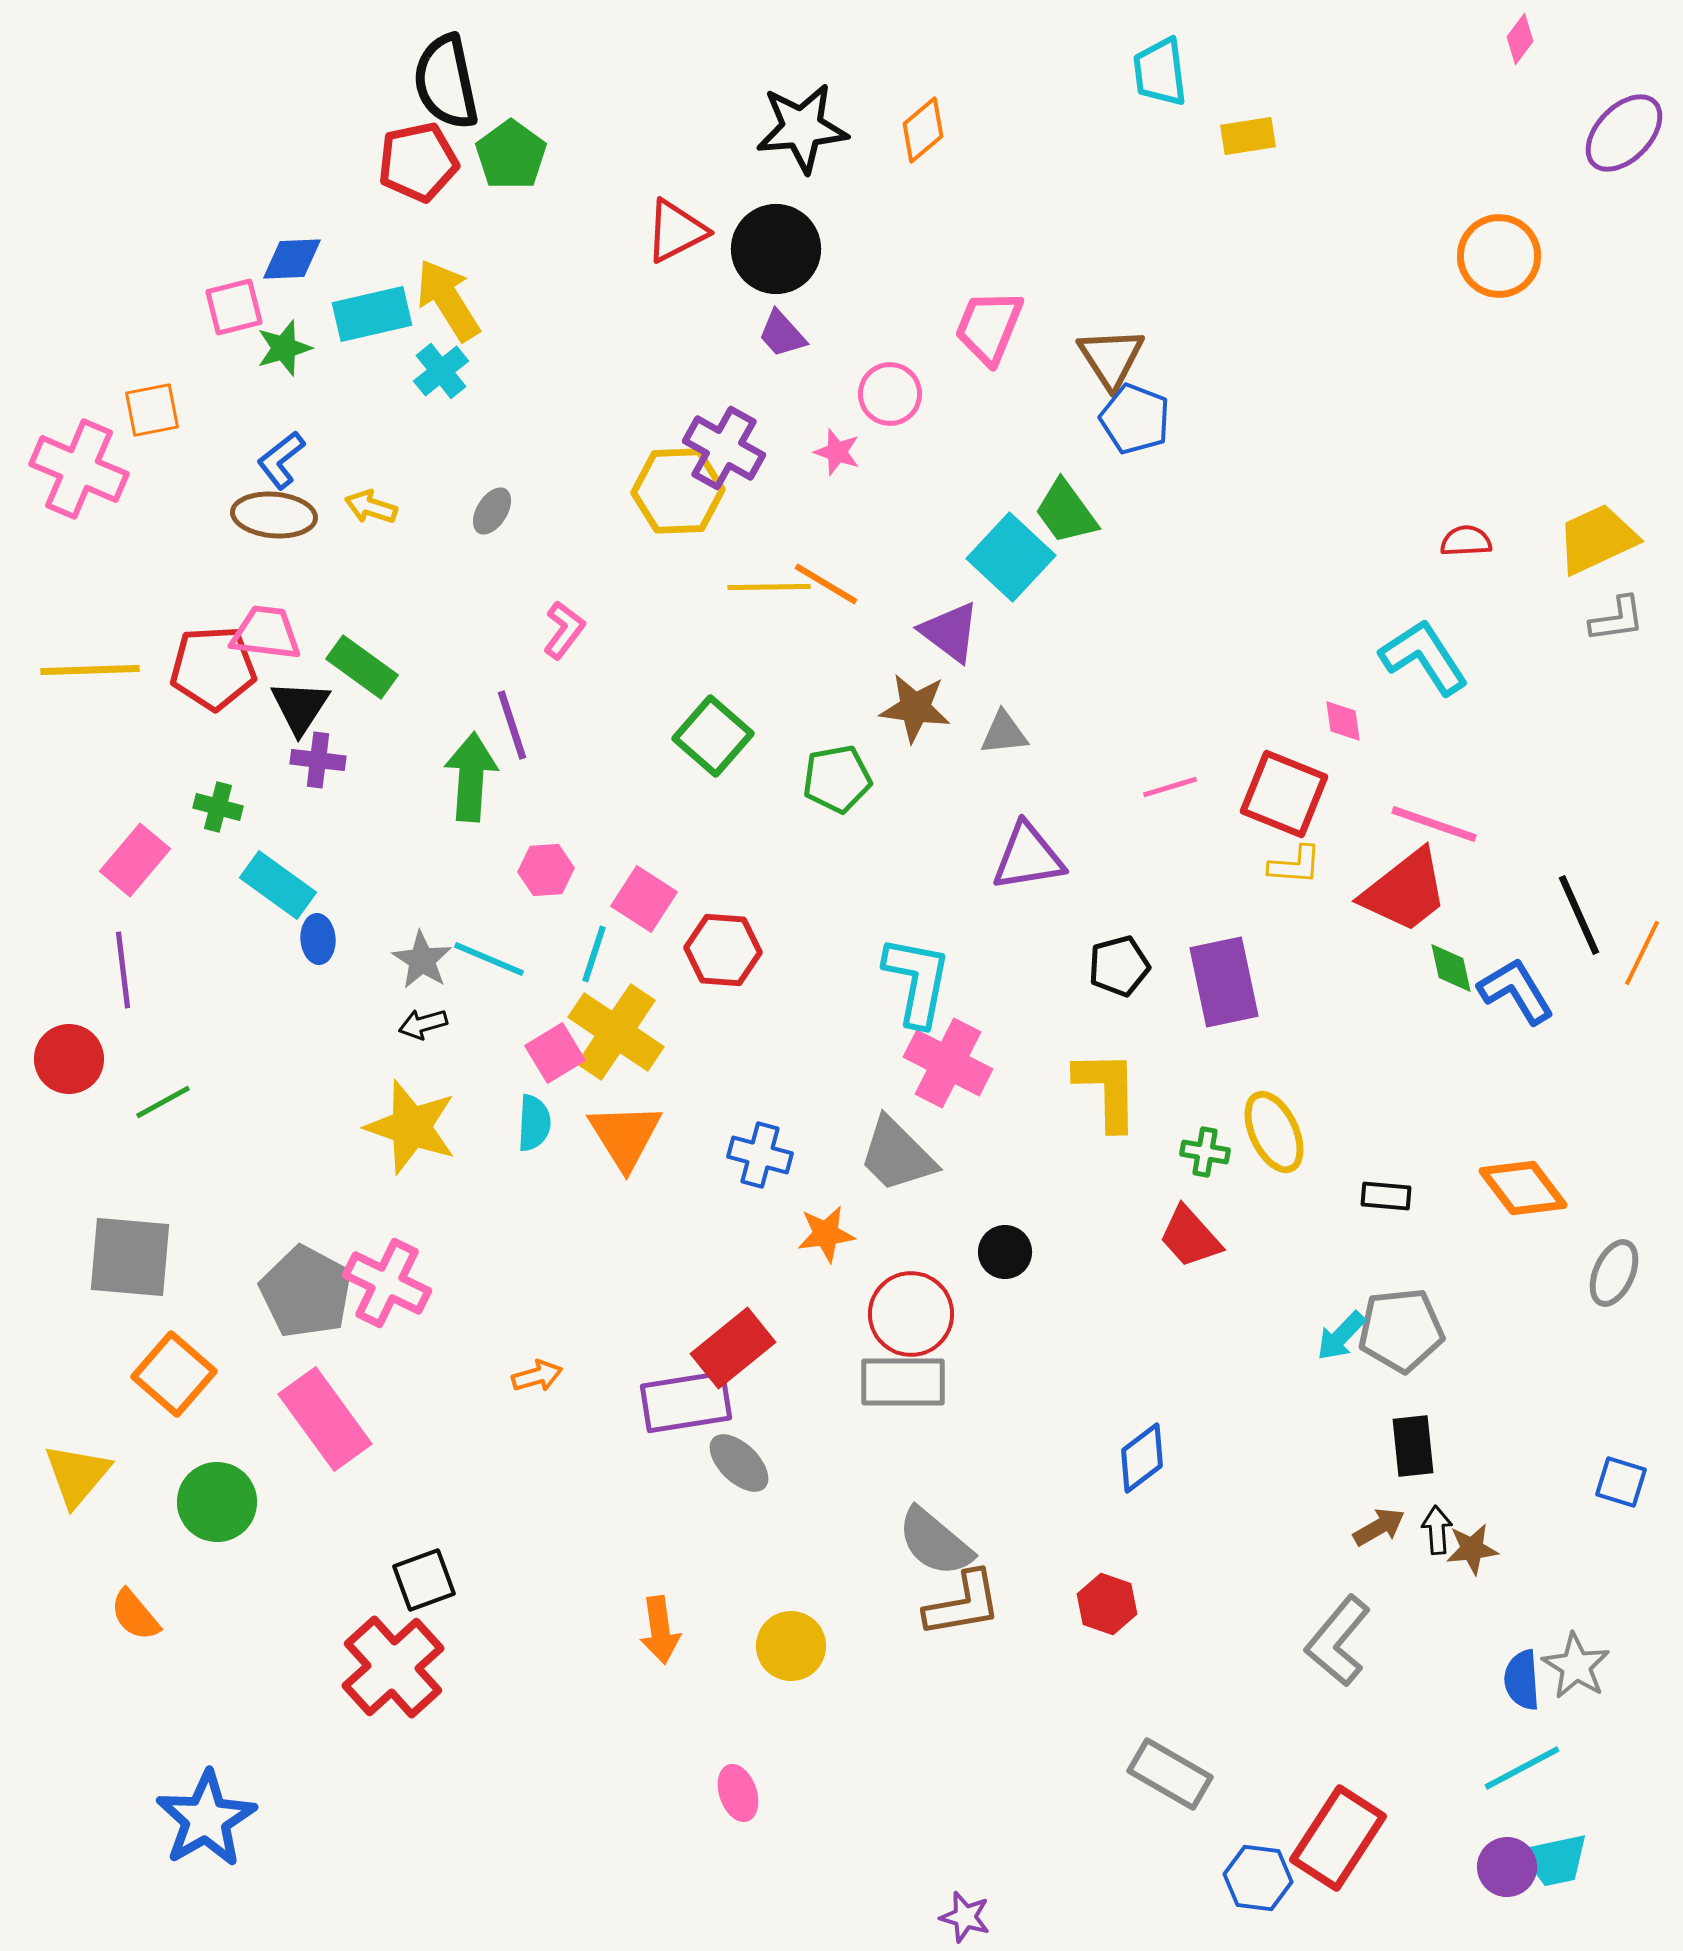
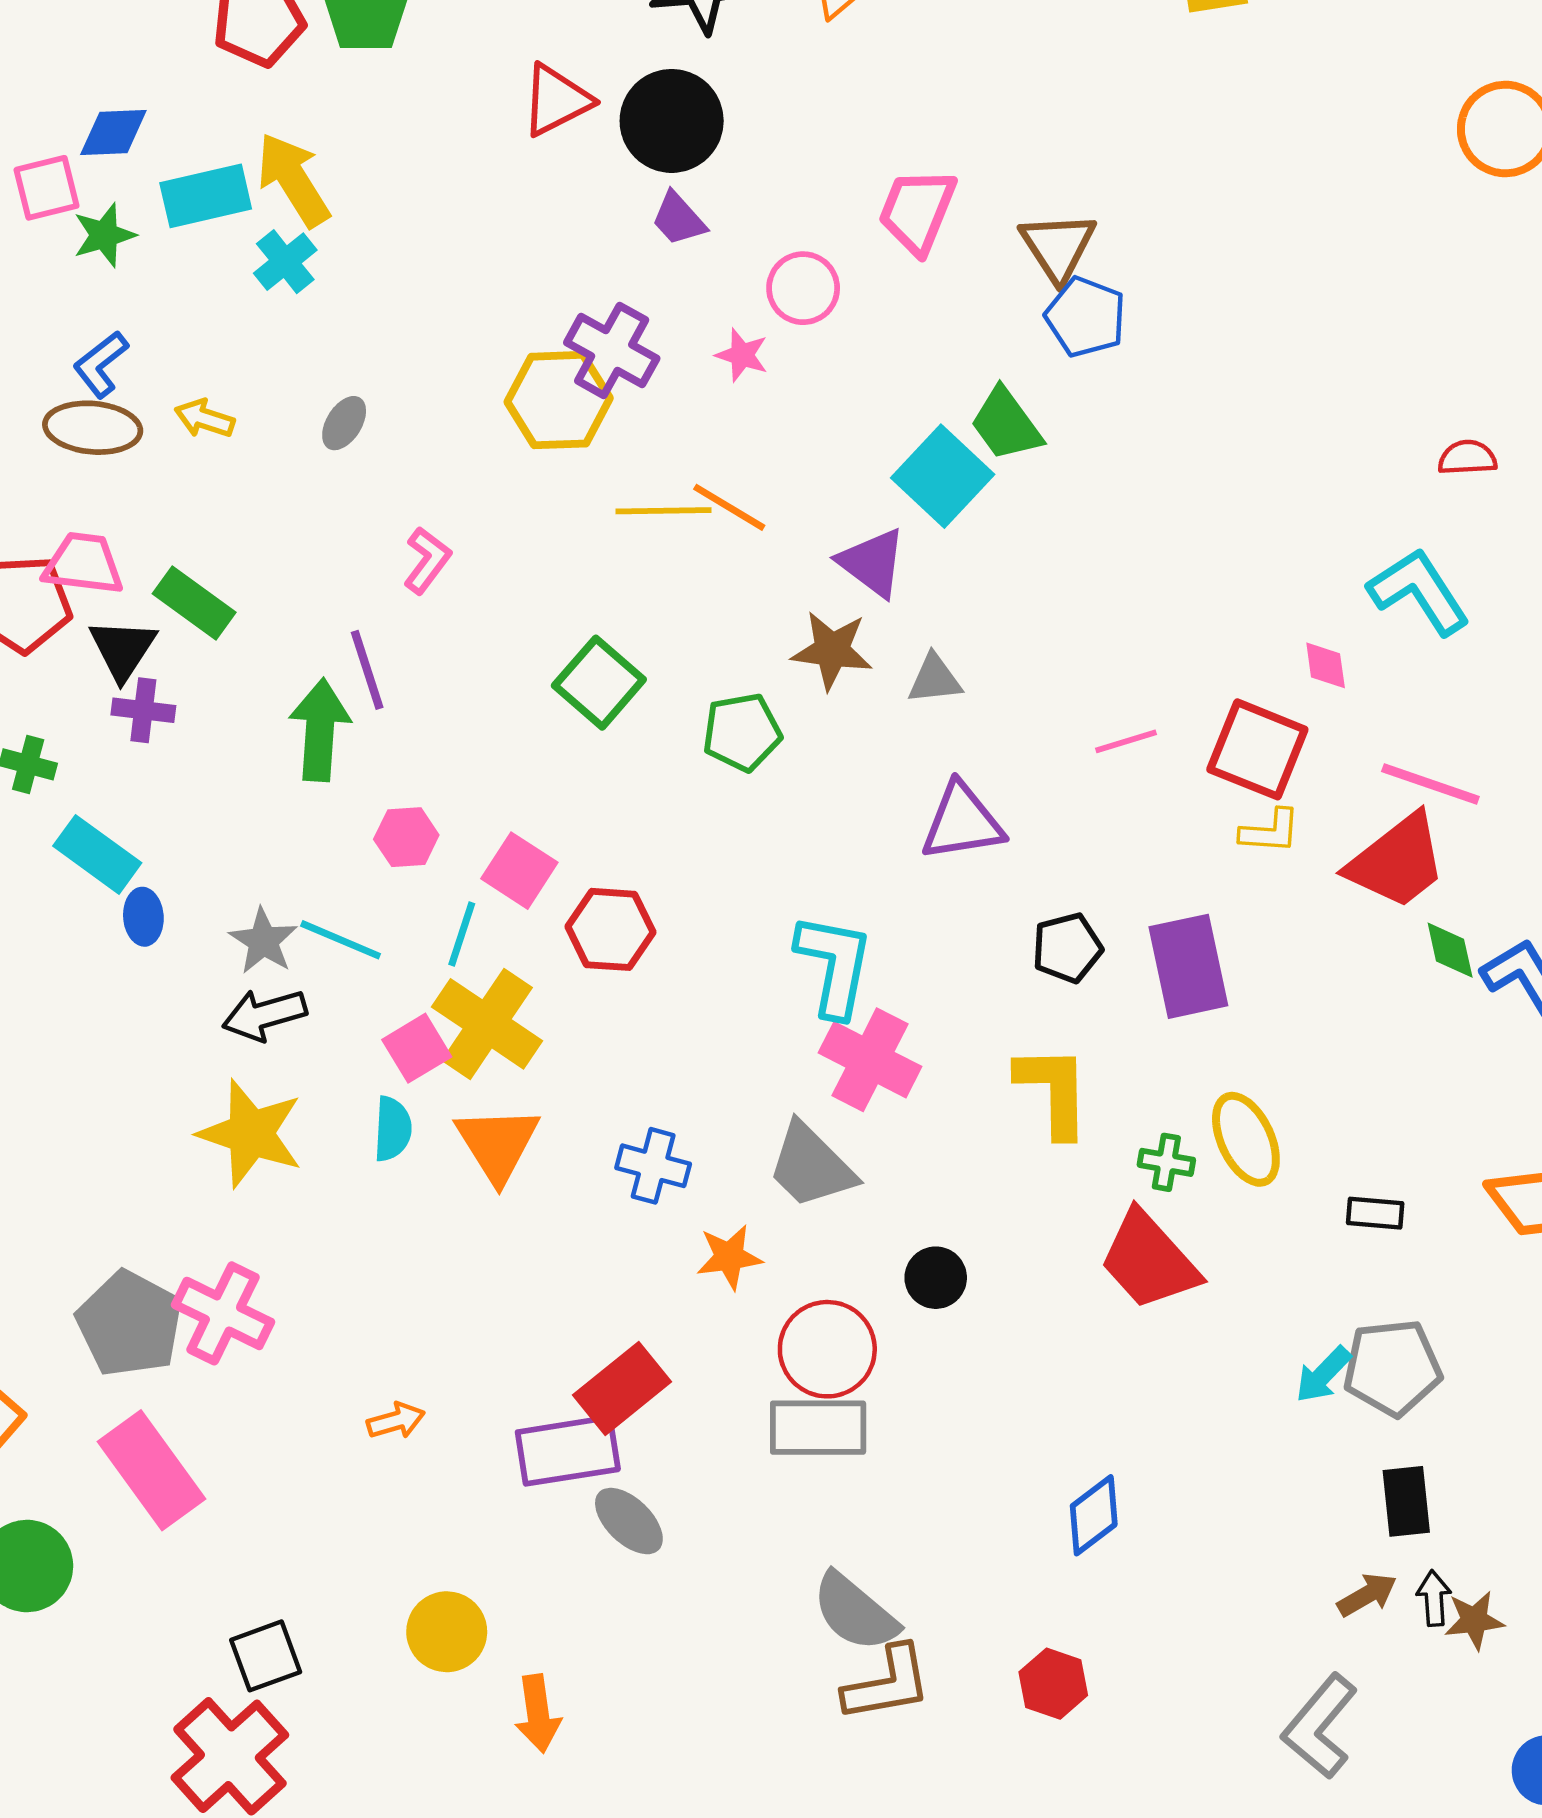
black arrow: (423, 1024) -> (264, 1015), size x1.5
red trapezoid: (1190, 1237) -> (1149, 1260), size x1.4
yellow circle: (791, 1646) -> (447, 1632), moved

